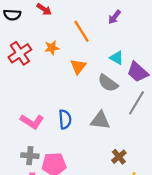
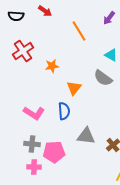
orange star: (52, 48) -> (52, 66), moved
orange triangle: (78, 67) -> (74, 88), moved
gray triangle: (100, 120) -> (86, 136), moved

